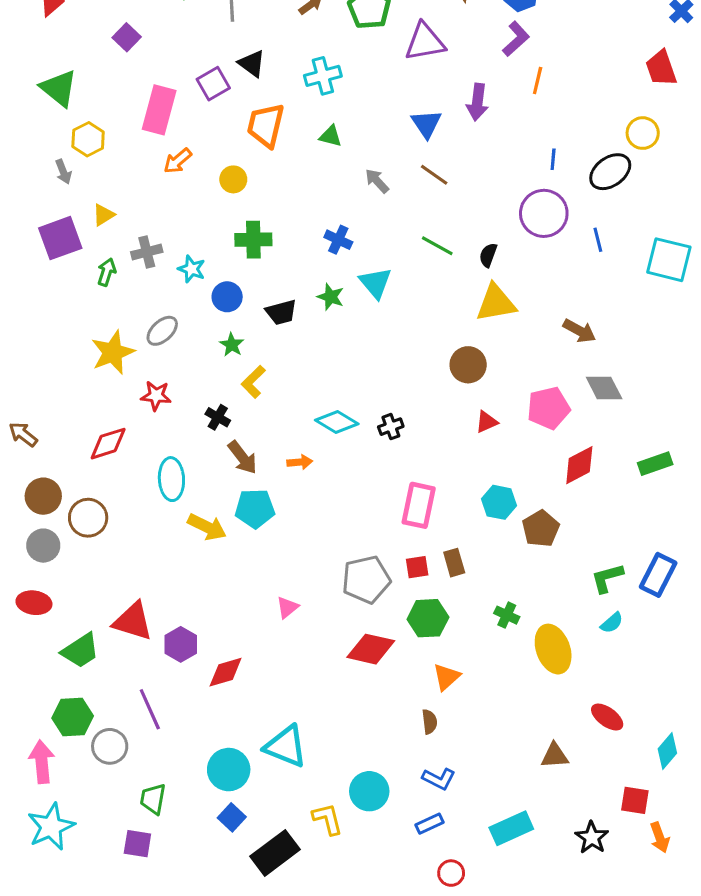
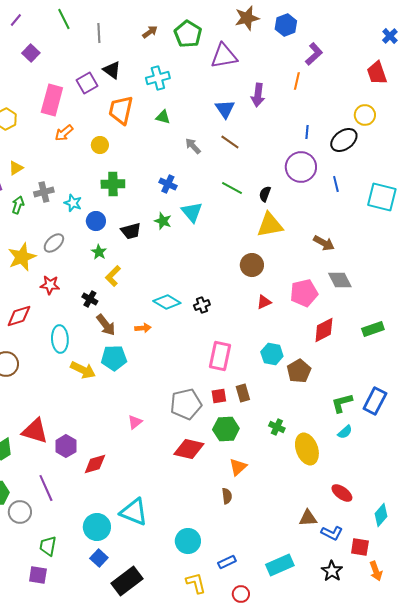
purple L-shape: (516, 39) -> (314, 54), moved
blue L-shape: (439, 779) -> (332, 533), moved
yellow L-shape: (328, 819) -> (196, 583), moved

